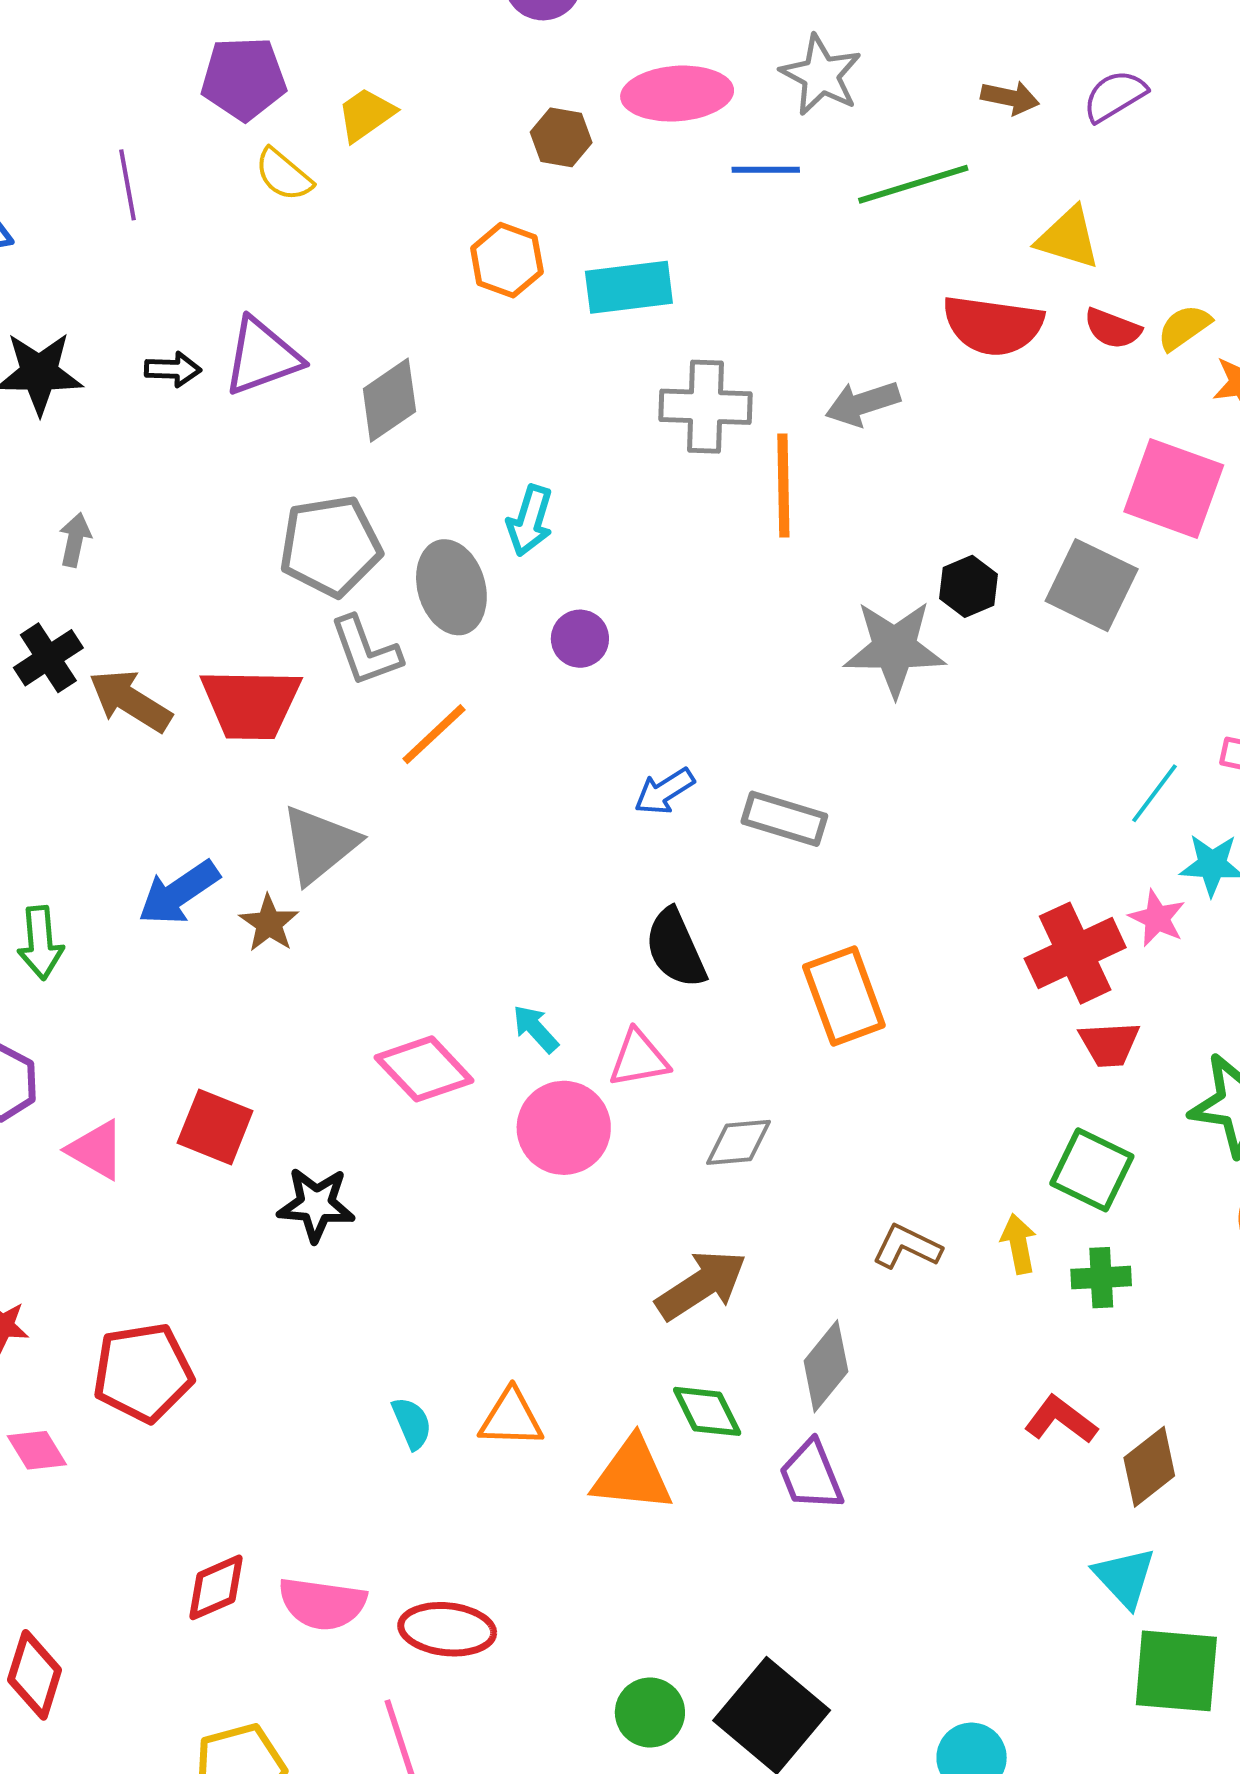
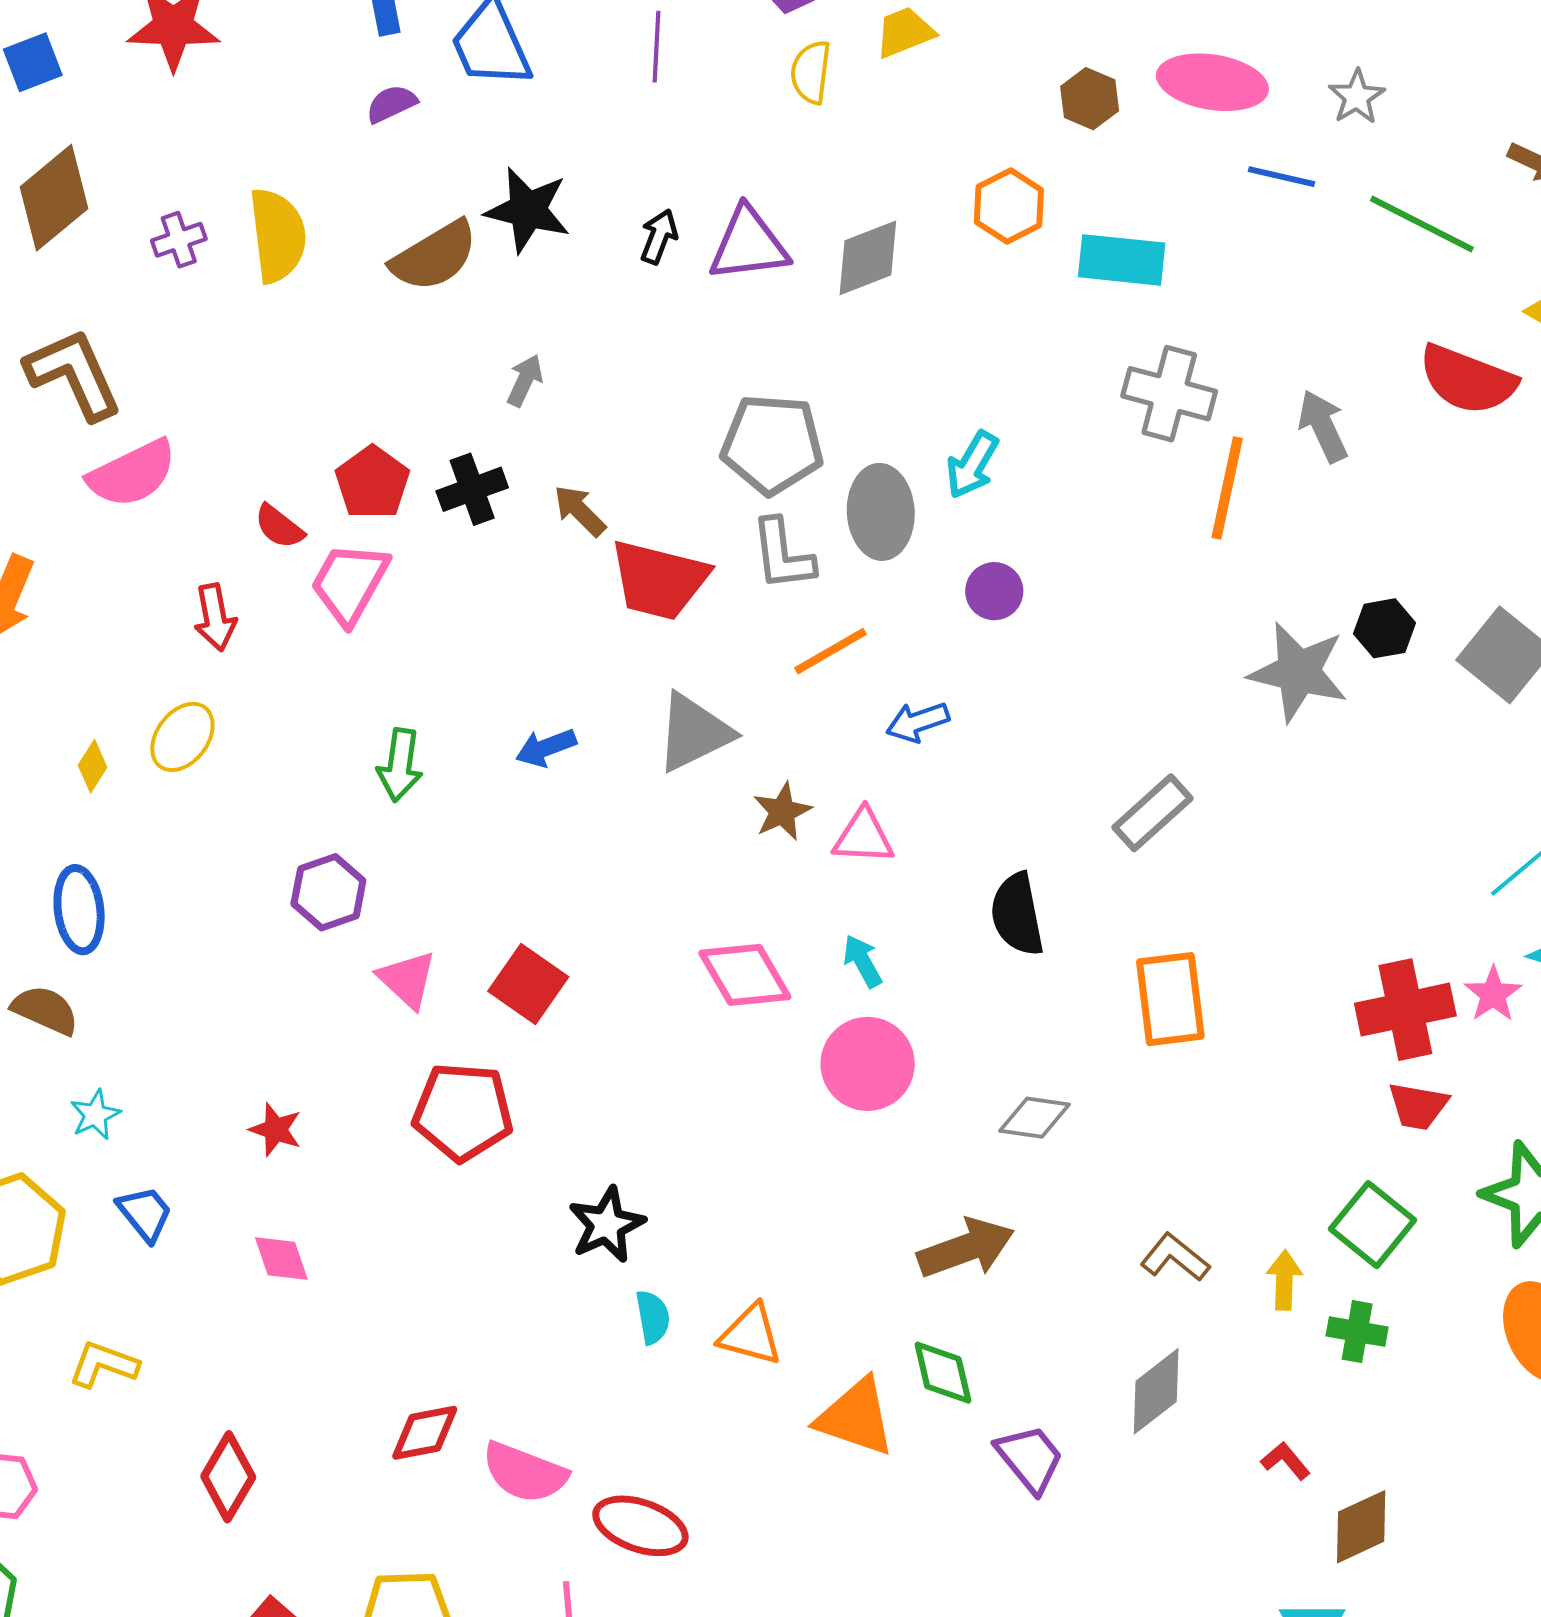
gray star: (821, 75) -> (1357, 97), size x0.7
yellow semicircle: (284, 175) -> (811, 72), turned 44
green line: (913, 184) -> (1422, 224), turned 31
black arrow: (173, 369) -> (659, 237), turned -84
gray diamond: (389, 400) -> (868, 258), moved
gray arrow: (863, 403) -> (1323, 426), turned 70
brown arrow: (130, 701) -> (580, 511), moved, size x0.7
blue arrow: (664, 791) -> (918, 722), moved
gray rectangle: (784, 819) -> (1153, 813), turned -72
blue arrow: (179, 893) -> (546, 748), size x0.7
brown star: (269, 923) -> (782, 812), moved
pink triangle: (639, 1059) -> (863, 837), moved
black star: (316, 1204) -> (607, 1225), moved, turned 30
gray diamond: (826, 1366) -> (1156, 1391), moved
red pentagon: (143, 1373) -> (463, 1112), moved
red L-shape: (1061, 1420) -> (1286, 1461), size x0.7
purple trapezoid: (811, 1475) -> (1030, 1459), turned 150

